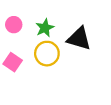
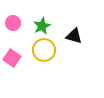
black triangle: (79, 39) -> (74, 36), size x0.7

